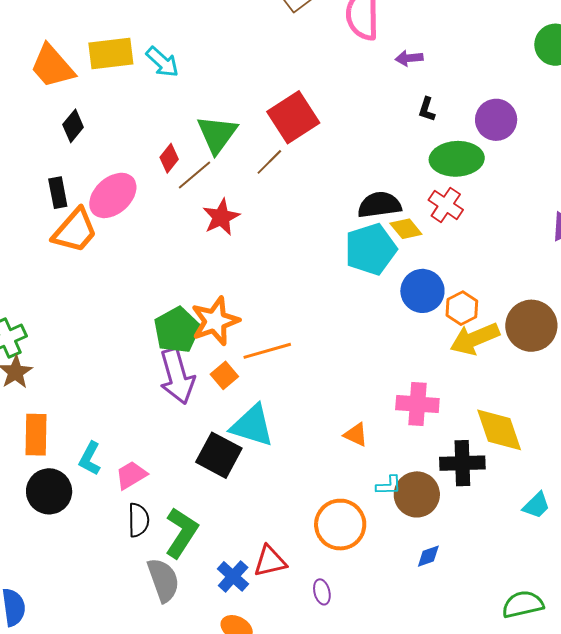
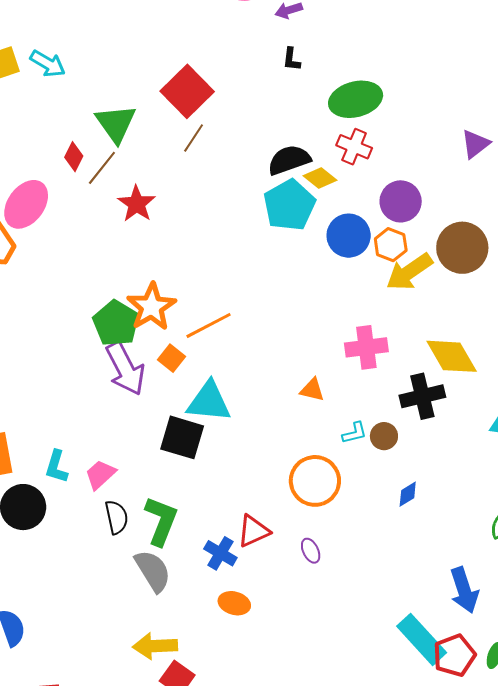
black L-shape: (427, 109) -> (291, 59), moved
purple circle: (496, 120) -> (401, 201), moved
brown line: (269, 162) -> (194, 138), moved
brown circle: (417, 494) -> (384, 436), size x0.6

